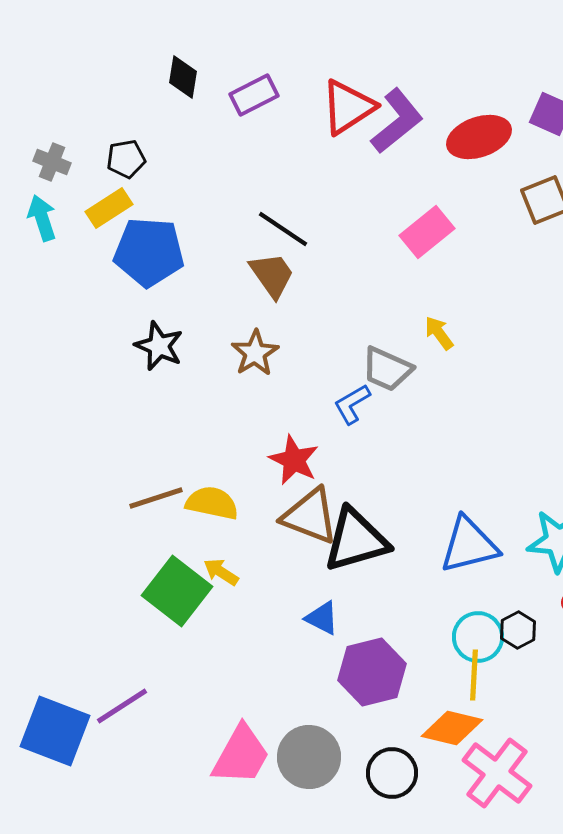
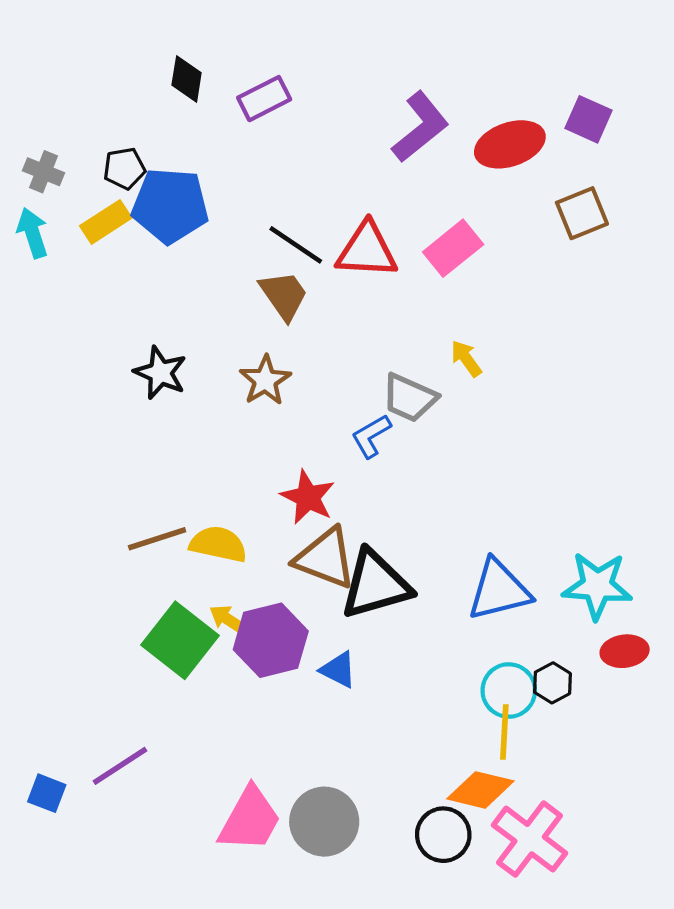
red triangle: (348, 107) -> (367, 250), moved, turned 36
blue pentagon: (149, 252) -> (170, 206), moved
purple hexagon: (372, 672) -> (271, 640), moved
blue square: (55, 731) -> (47, 793), size x0.5
black circle: (392, 773) -> (443, 835), moved

